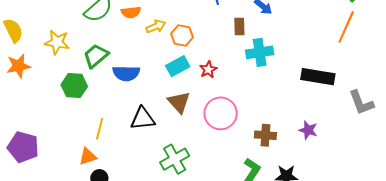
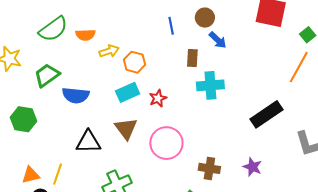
black rectangle: (318, 77) -> (267, 114), turned -48
green hexagon: (74, 86) -> (23, 119), moved
yellow line: (100, 129) -> (58, 174), moved

